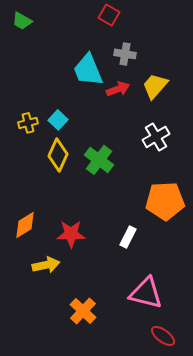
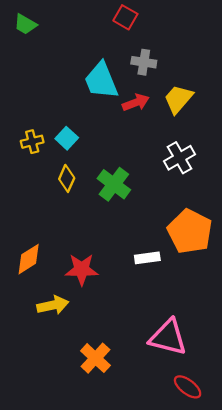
yellow diamond: (58, 155) -> (67, 178), size x0.7
orange pentagon: (165, 201) -> (190, 231), turned 30
white rectangle: (128, 237) -> (147, 258), moved, turned 55

